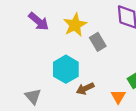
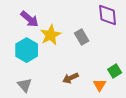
yellow star: (75, 25) -> (51, 35), moved
cyan hexagon: (66, 69) -> (27, 50), moved

